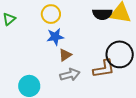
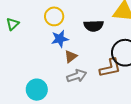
black semicircle: (102, 14) -> (94, 26), moved

